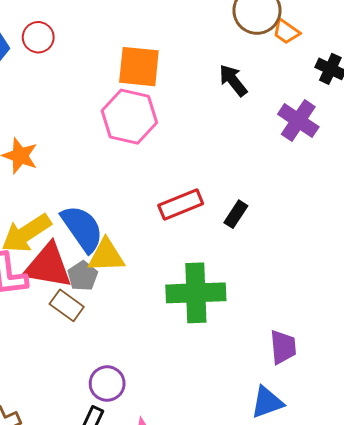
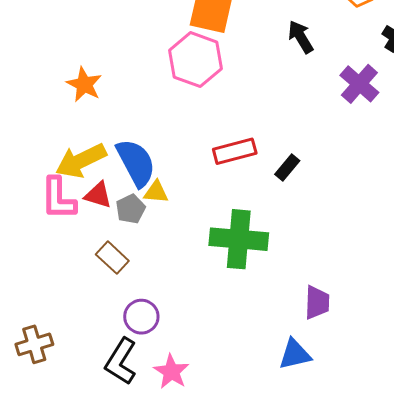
yellow triangle: (106, 256) -> (156, 192), size x0.7
red triangle: (48, 266) -> (98, 195), size x0.6
brown rectangle: (67, 305) -> (112, 258), moved

